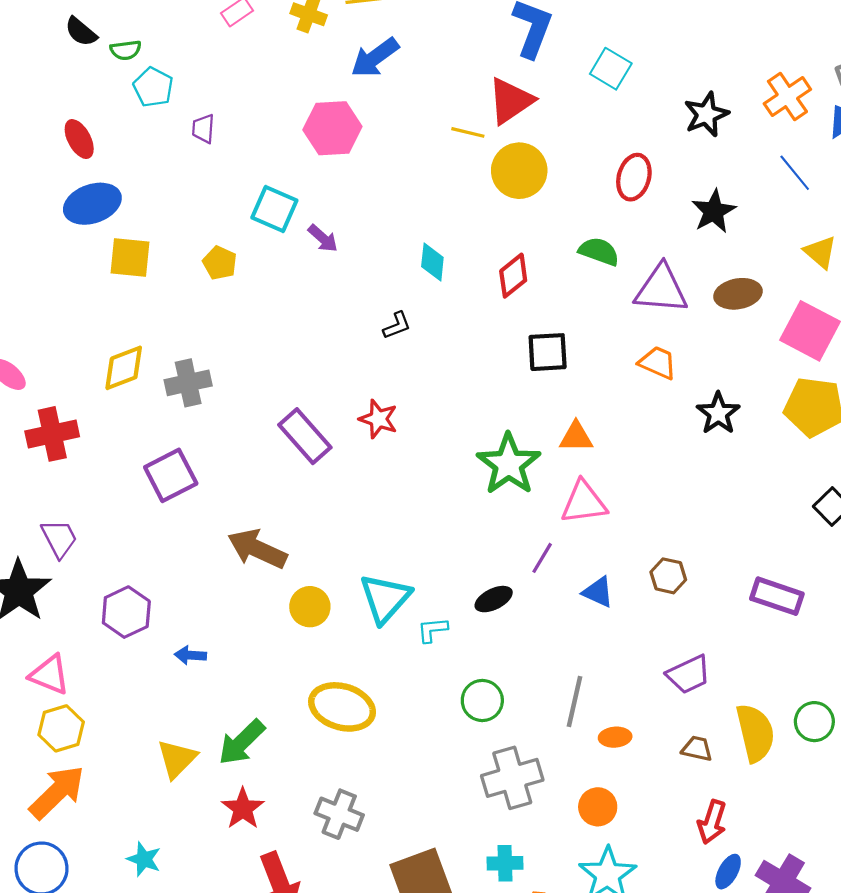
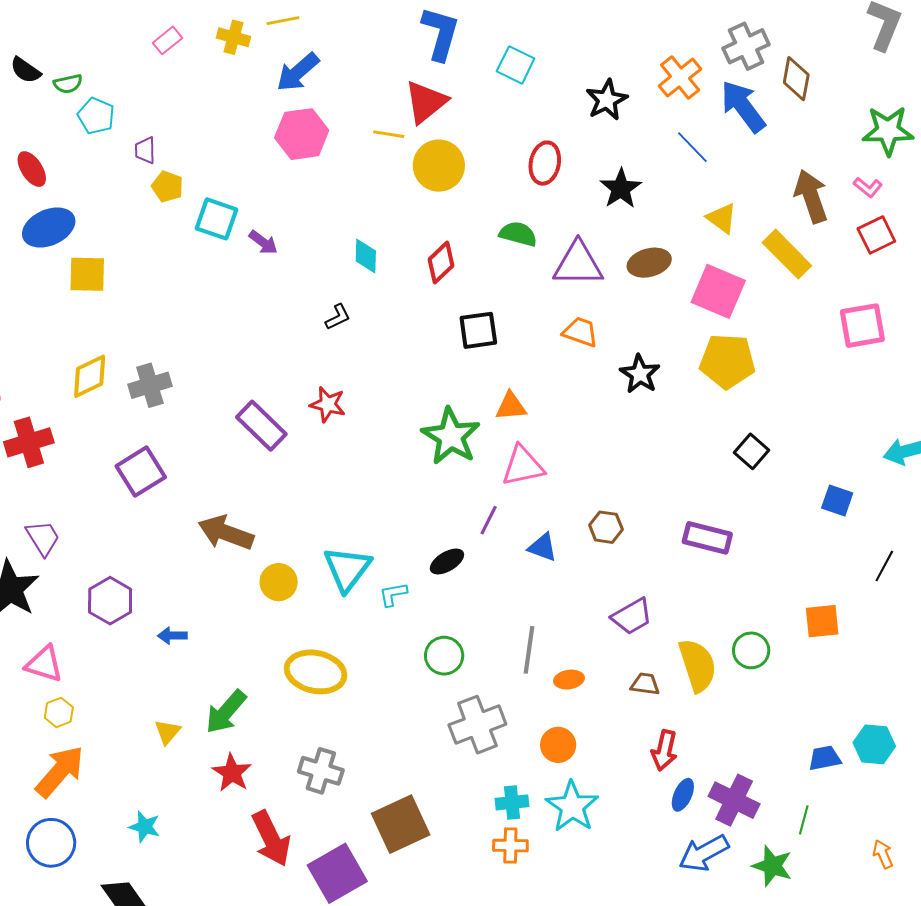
pink hexagon: (332, 128) -> (302, 134), moved
yellow pentagon: (220, 263) -> (167, 187), moved
yellow hexagon: (61, 728) -> (59, 712), size x0.7
yellow triangle: (177, 759) -> (167, 732), size x0.7
cyan cross: (505, 863) -> (512, 802), moved

